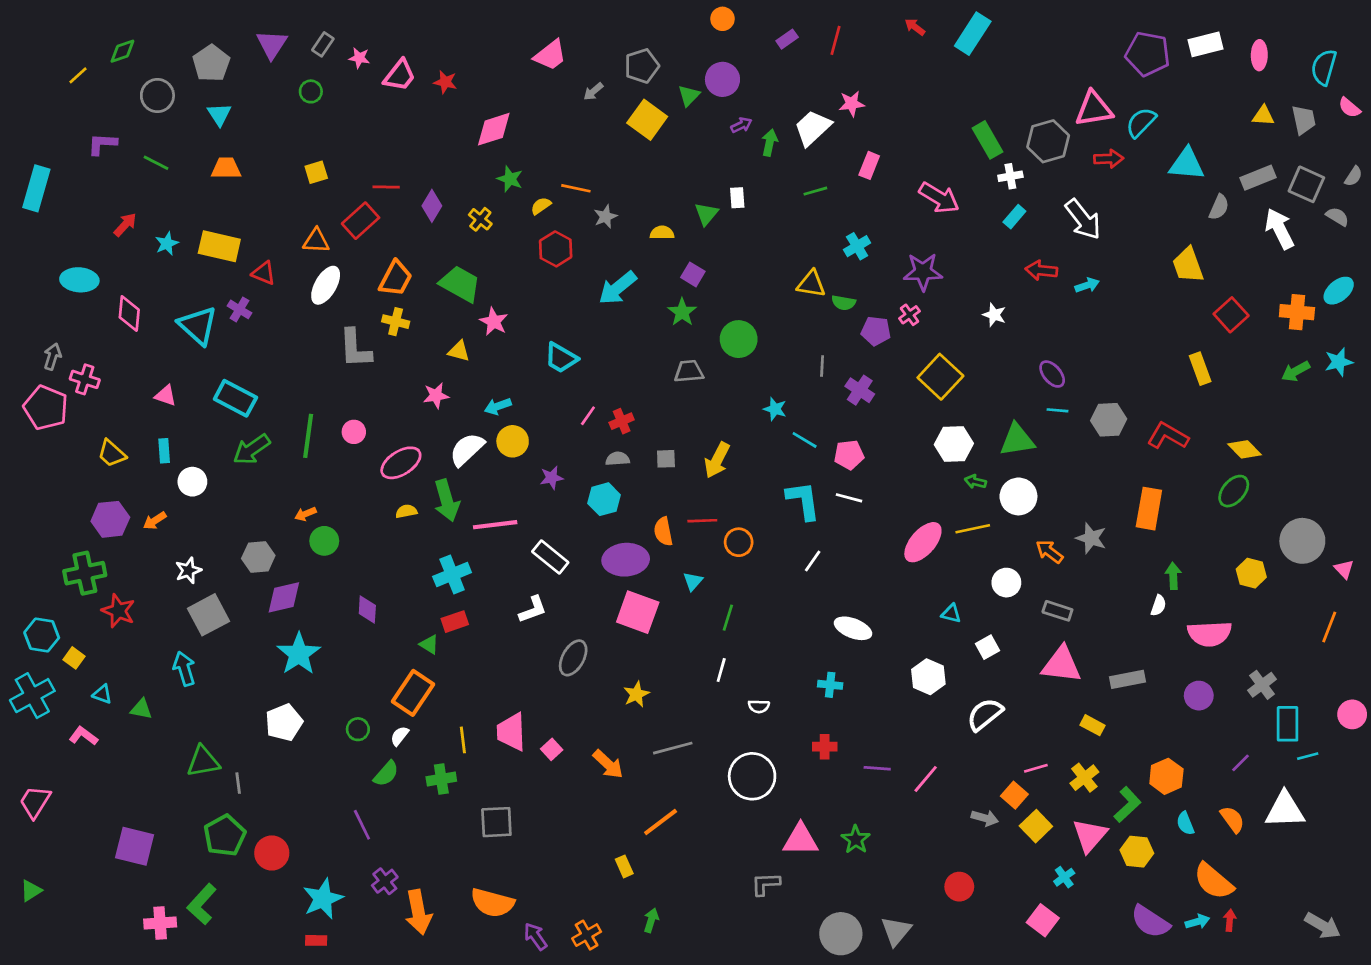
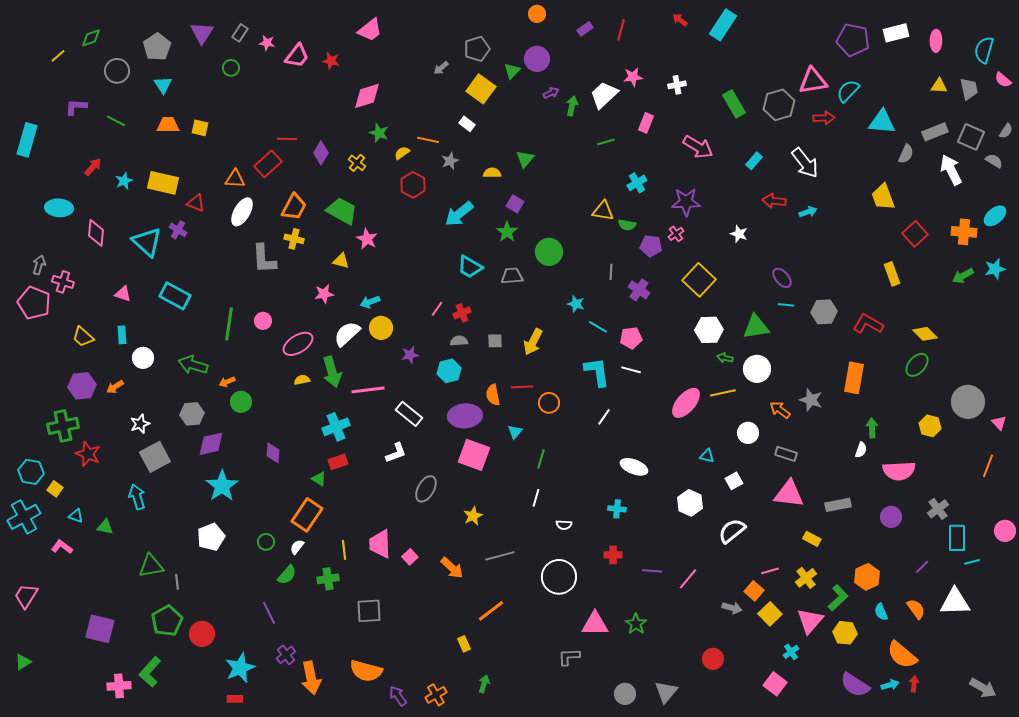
pink trapezoid: (550, 55) -> (370, 30), moved
yellow square: (316, 172) -> (200, 128), moved, turned 30
white cross: (1010, 176) -> (677, 85), moved
white rectangle: (737, 198) -> (467, 124), moved, turned -49
cyan trapezoid: (561, 358) -> (470, 267), moved
green arrow: (252, 449) -> (193, 365), moved, turned 52
gray circle: (841, 934) -> (625, 694), size x0.7

